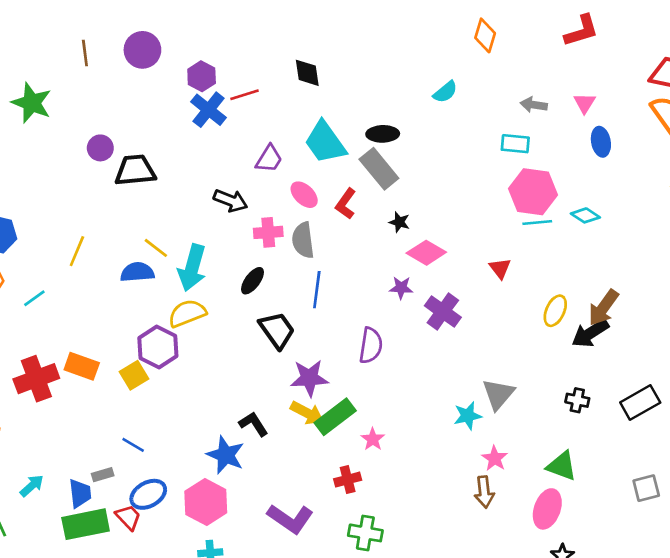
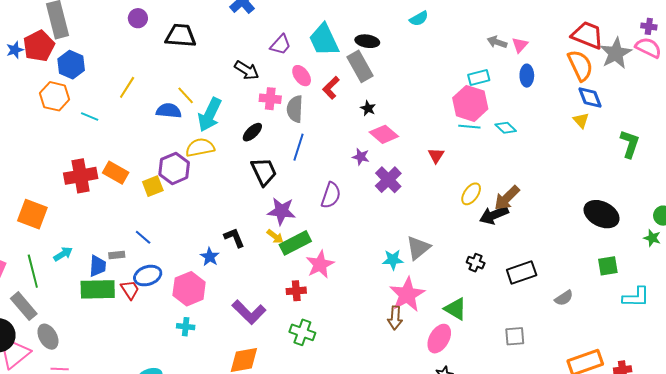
gray arrow: (534, 105) -> (497, 42), moved
cyan rectangle: (515, 144) -> (479, 77), moved, turned -30
purple circle: (100, 148) -> (138, 18), moved
cyan line: (34, 298) -> (90, 116), turned 48
yellow arrow: (307, 413) -> (275, 236), size x0.7
pink star: (373, 439) -> (320, 264), size x1.6
blue star: (226, 455) -> (210, 257), size x0.7
pink star: (495, 458) -> (407, 295), size x1.8

